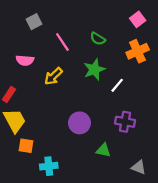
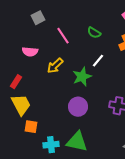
green star: (94, 69) -> (82, 77), moved
white line: (117, 85) -> (98, 61), moved
green triangle: (103, 150) -> (77, 142), moved, size x1.6

